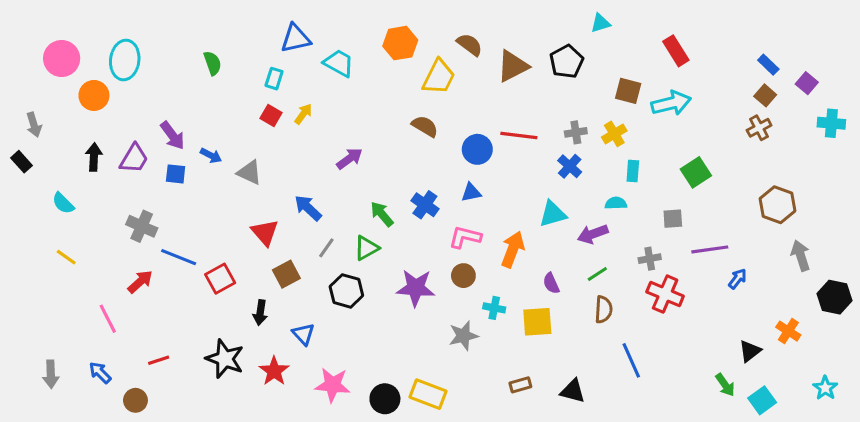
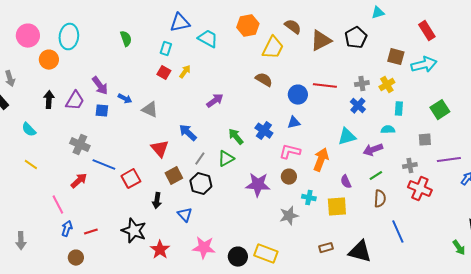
black hexagon: (346, 291) -> (201, 184), moved
red star: (274, 371) -> (160, 250), moved
blue arrow: (100, 373) -> (67, 229), moved, turned 63
black triangle: (573, 391) -> (360, 252), size x1.4

